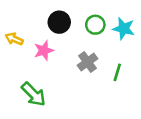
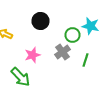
green circle: (95, 25) -> (72, 35), moved
pink star: (44, 50) -> (32, 55), moved

